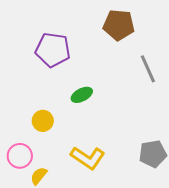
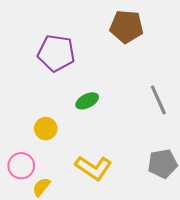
gray line: (148, 69) -> (158, 100), moved

